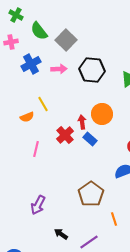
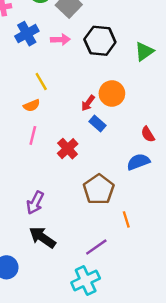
orange semicircle: (27, 117) -> (32, 105), moved
red arrow: (82, 122) -> (88, 103), turned -136
red cross: (65, 135) -> (68, 149), moved
black arrow: (61, 234) -> (42, 237), moved, size x1.6

